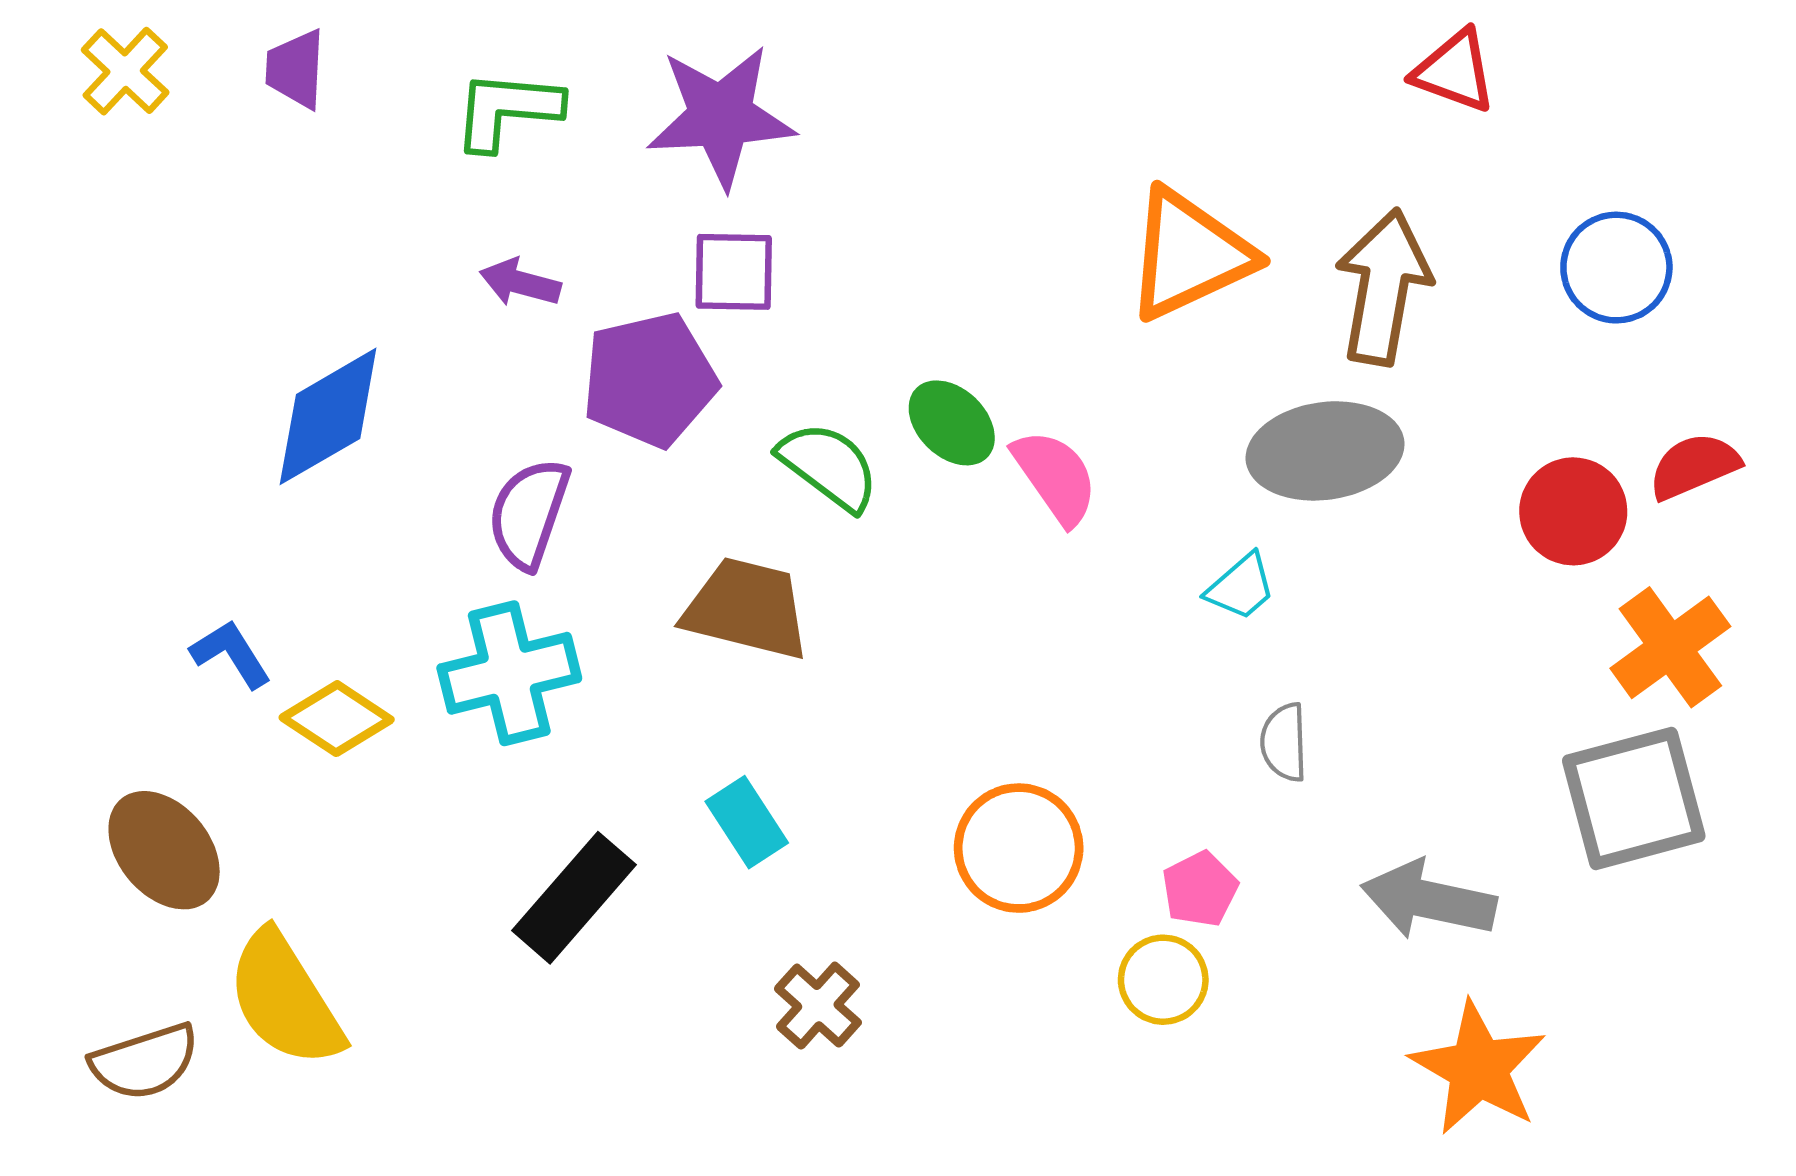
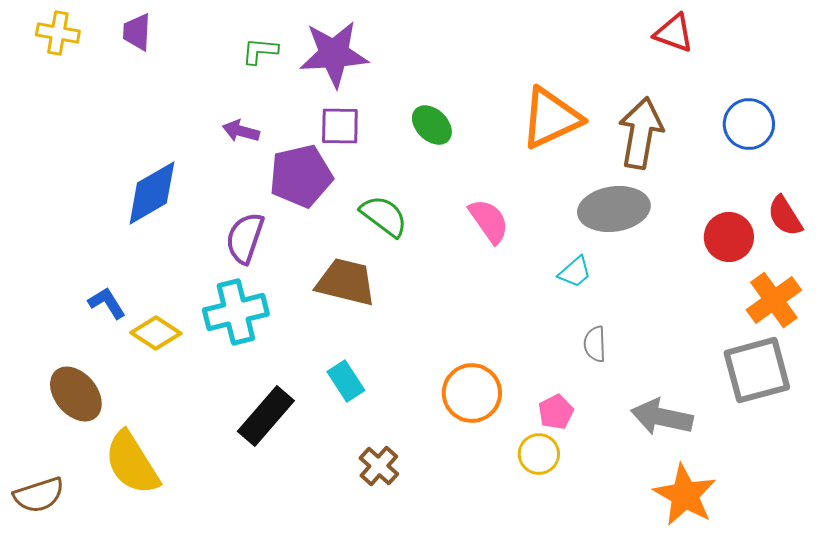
yellow cross: (125, 71) -> (58, 33), turned -33
green L-shape: (507, 110) -> (260, 51), moved, size x0.7
green ellipse: (952, 423) -> (432, 125), moved
red semicircle: (1694, 466) -> (785, 216), turned -99
brown semicircle: (145, 1062) -> (39, 495), moved

